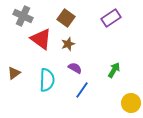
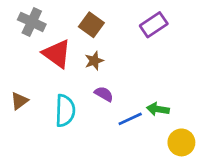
green arrow: (114, 70) -> (158, 109), moved, turned -112
blue line: (82, 90) -> (130, 119), moved, turned 30

